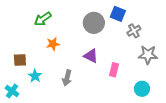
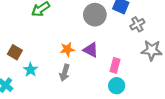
orange star: (53, 44) -> (67, 49), moved
brown square: (20, 60) -> (15, 52), turned 32
cyan circle: (142, 89) -> (117, 86), moved

